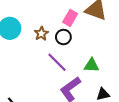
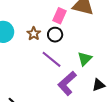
green triangle: (92, 65) -> (85, 59), turned -42

